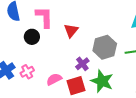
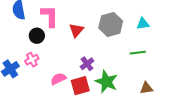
gray hexagon: (105, 47) -> (111, 24), moved
pink cross: (27, 72) -> (32, 60), moved

